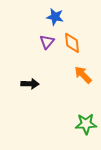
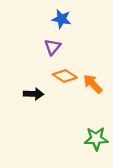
orange diamond: (72, 43) -> (65, 76), moved, turned -50

